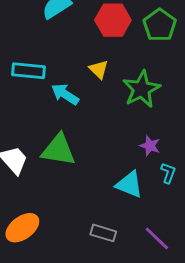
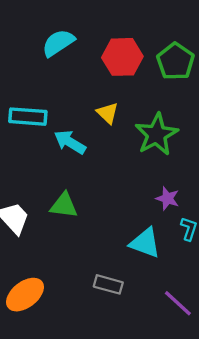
green triangle: (58, 150) -> (64, 205), size x0.7
gray rectangle: (103, 233) -> (108, 284), moved

